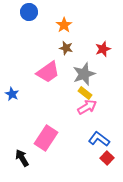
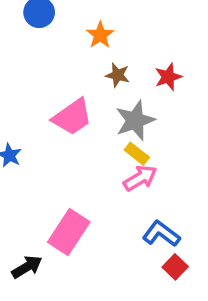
brown star: (66, 48) -> (118, 75), moved
black arrow: (22, 158) -> (27, 267), turned 90

